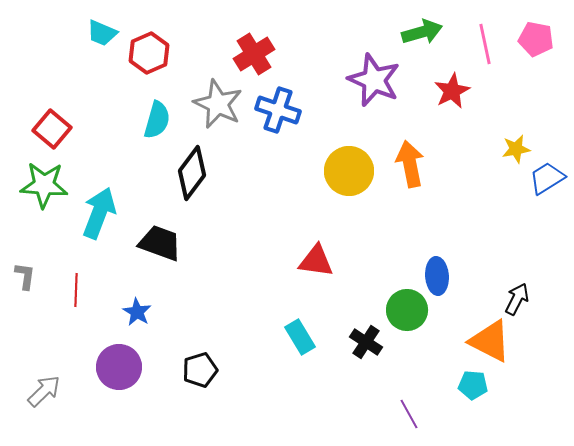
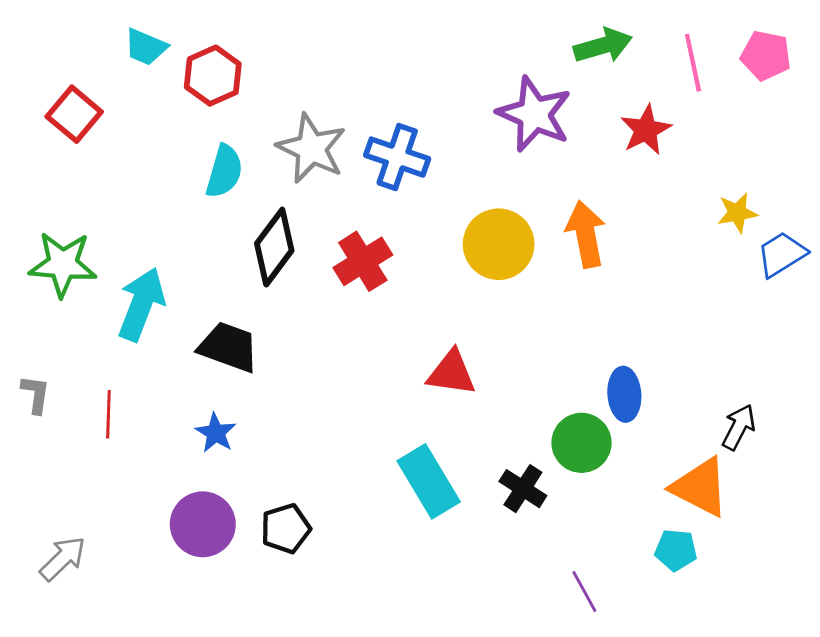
red cross: (254, 54) -> (363, 261), moved
red square: (52, 129) -> (74, 114), moved
blue star: (137, 312) -> (216, 433), moved
cyan rectangle: (300, 337) -> (429, 481), size x1.4
purple circle: (119, 367) -> (203, 524), moved

